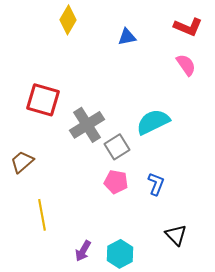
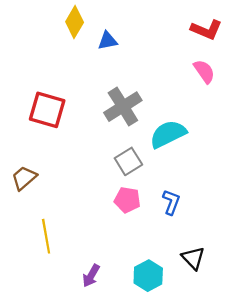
blue triangle: (127, 37) -> (108, 41), moved
gray cross: (87, 125) -> (123, 107), moved
cyan hexagon: (120, 254) -> (148, 276), moved

